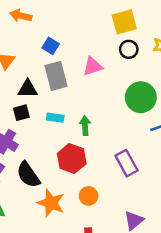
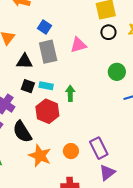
green circle: (141, 97) -> (117, 72), size x0.7
black square: (21, 113) -> (28, 86), moved, turned 32
red hexagon: (72, 159) -> (47, 111), moved
purple rectangle: (126, 163) -> (99, 148), moved

